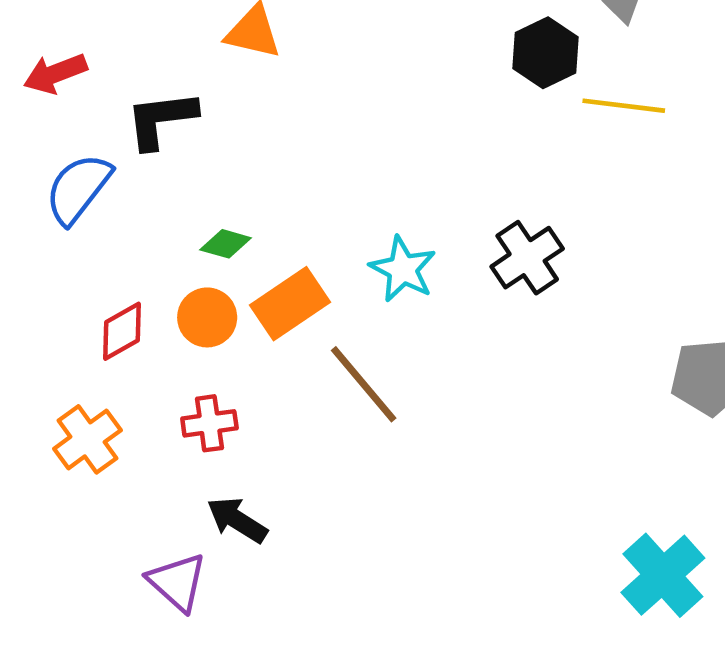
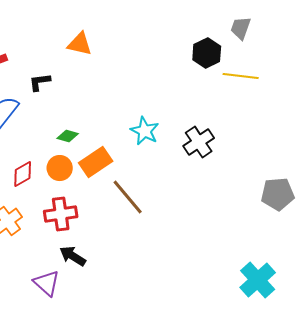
black L-shape: (161, 120) -> (40, 82), size x0.7
cyan star: (403, 269) -> (145, 131), moved
red cross: (209, 423) -> (61, 214), size x1.4

